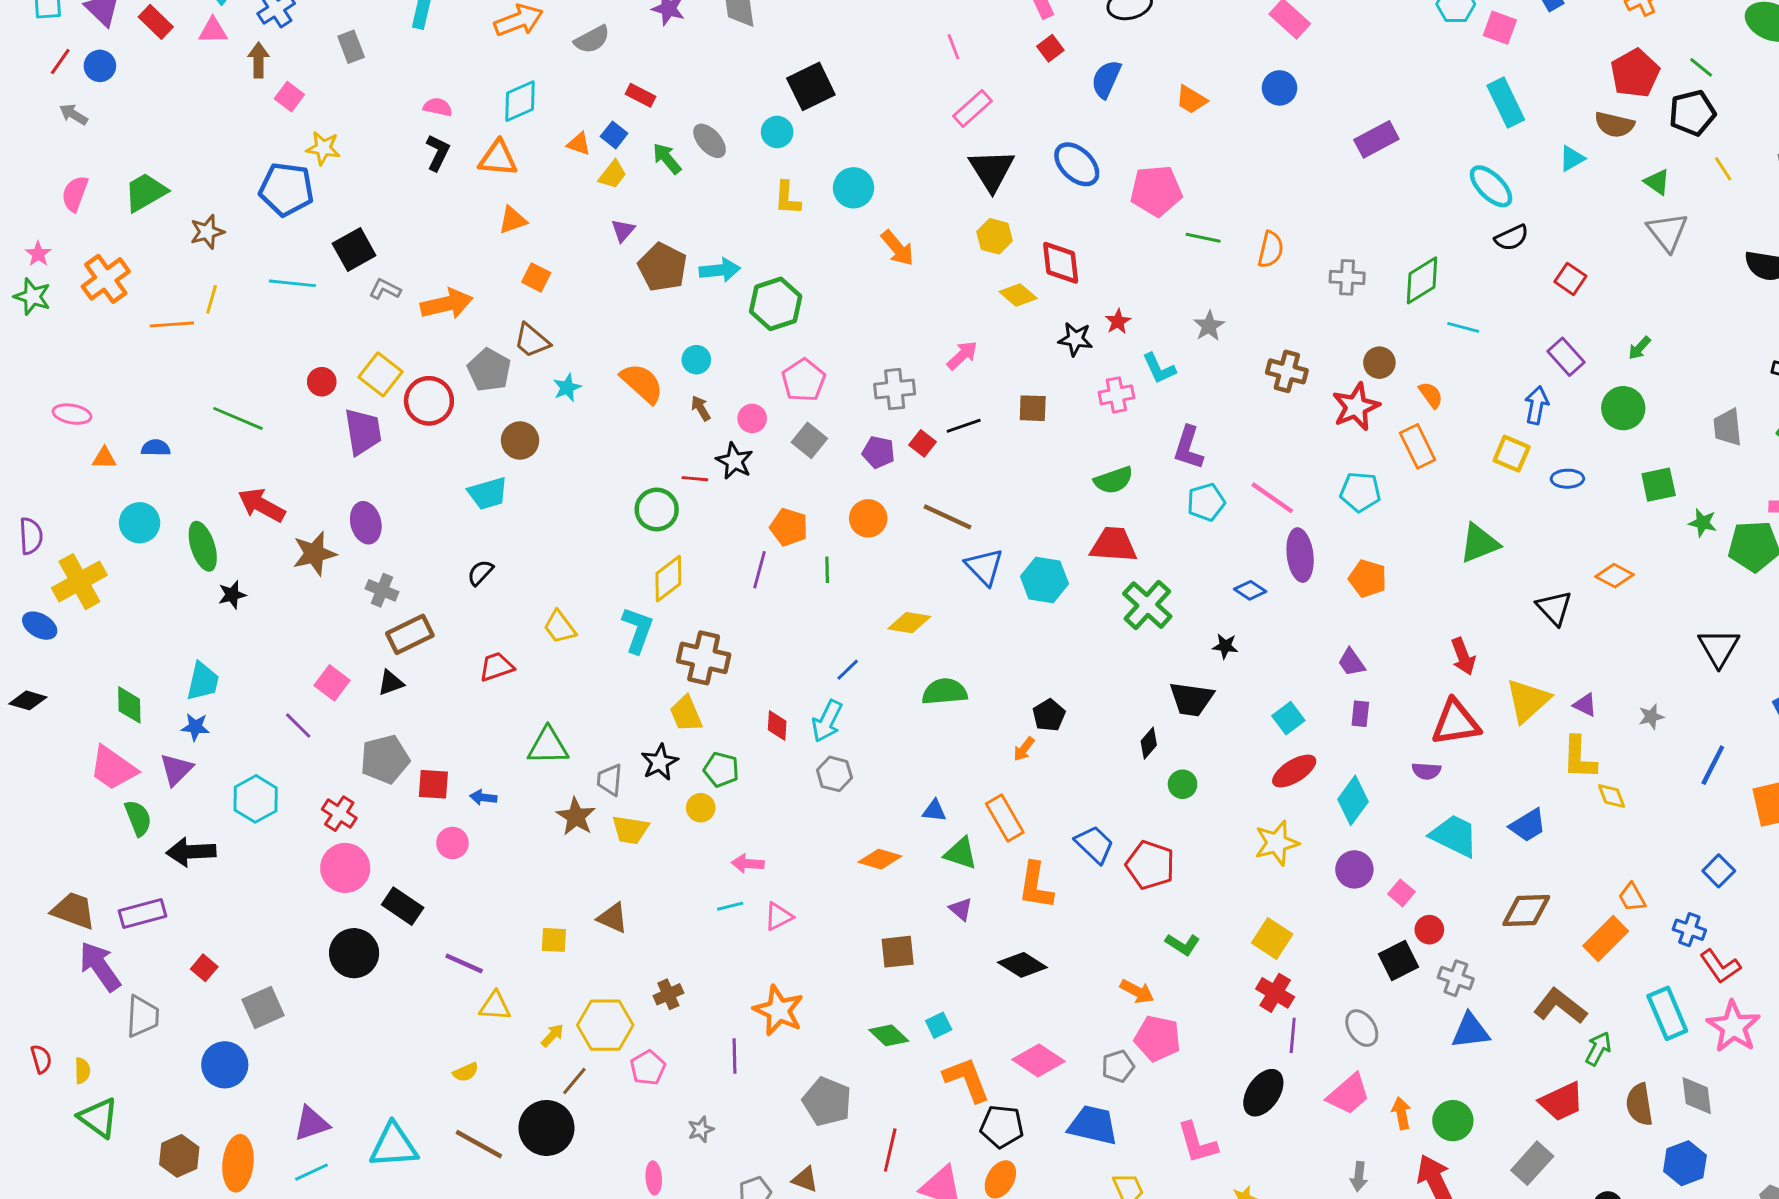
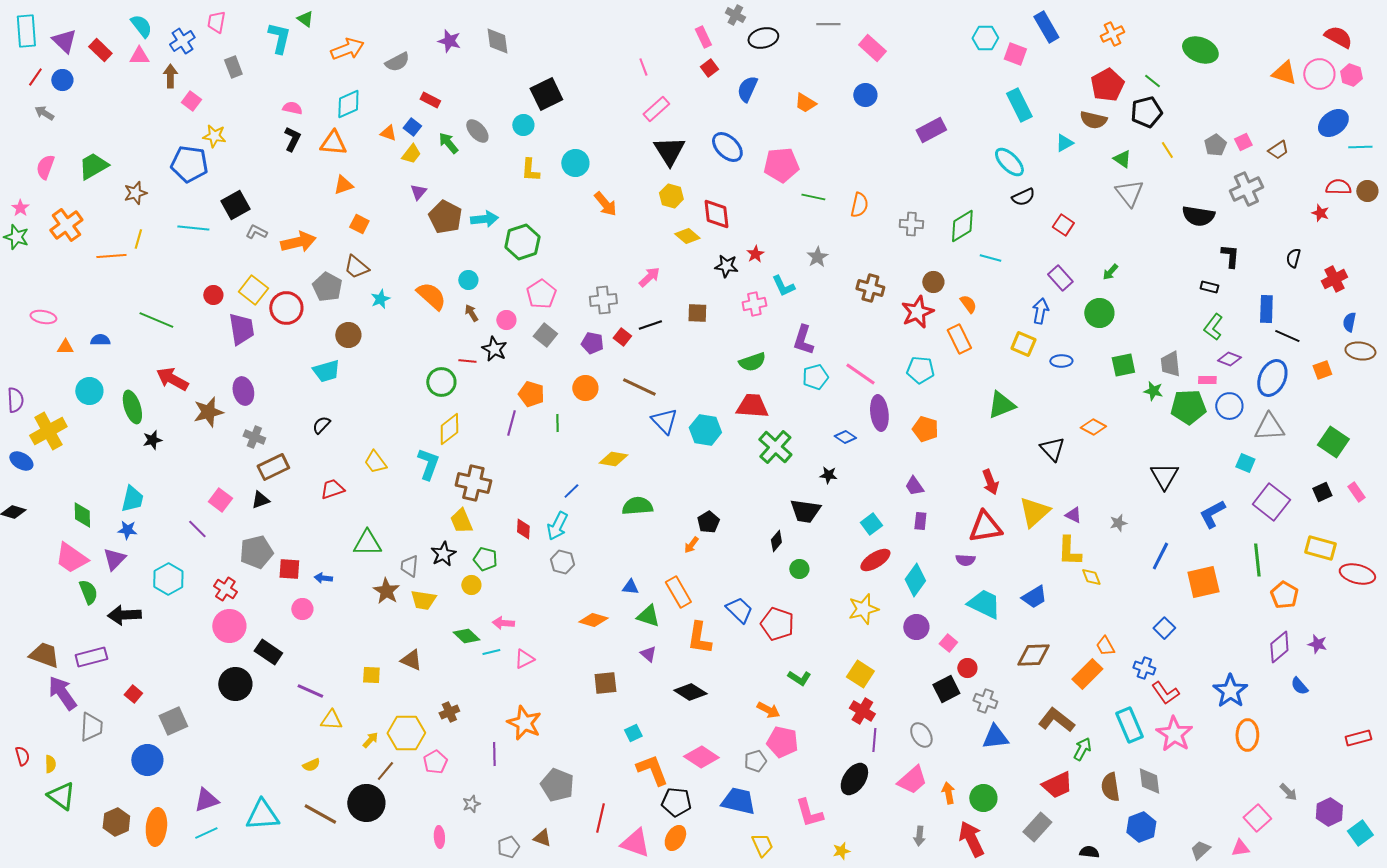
gray trapezoid: (1728, 427) -> (1170, 364), moved
green diamond: (889, 1035) -> (466, 636), moved

